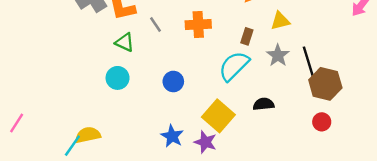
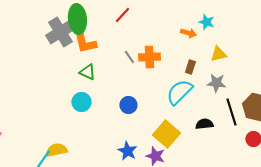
gray line: (156, 25) -> (129, 57), moved
gray star: (278, 55) -> (216, 83), turned -30
black line: (309, 63) -> (231, 112), moved

